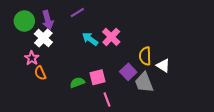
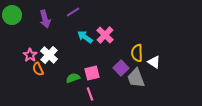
green circle: (24, 21) -> (12, 15), moved
white cross: (43, 38) -> (49, 55), moved
pink line: (107, 99) -> (90, 94), moved

